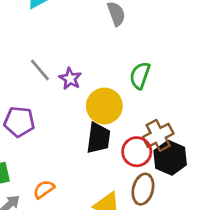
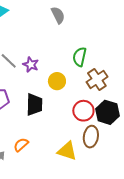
yellow circle: (104, 106) -> (57, 81), size x0.7
brown cross: (158, 135) -> (97, 79), moved
black trapezoid: (98, 138) -> (34, 104), moved

